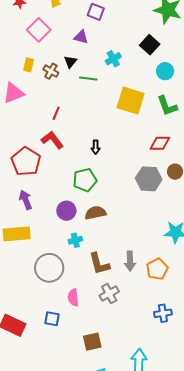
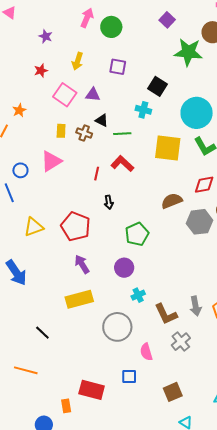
purple triangle: (81, 37) -> (93, 95), moved
black square: (150, 45) -> (158, 86), moved
cyan cross: (113, 59) -> (143, 110), turned -35
black triangle: (70, 62) -> (102, 120), turned -32
cyan circle: (165, 71) -> (197, 113), size x1.8
red L-shape: (52, 140) -> (122, 164), moved
black arrow: (96, 147) -> (109, 202), moved
brown semicircle: (95, 213) -> (172, 201), moved

